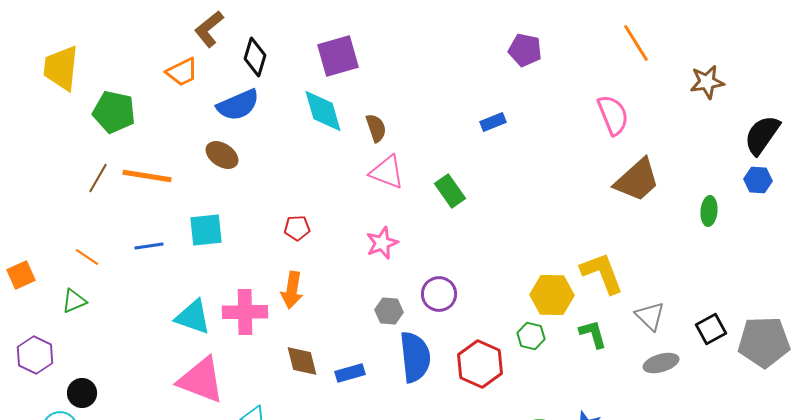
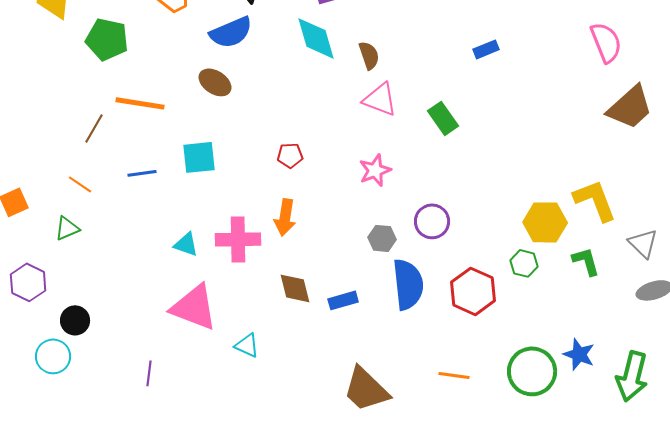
brown line: (98, 178) -> (94, 128), moved
cyan triangle: (193, 317) -> (186, 244), size x0.7

